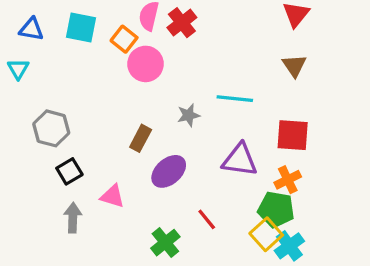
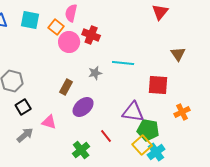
red cross: (182, 23) -> (91, 35), moved, turned -30
brown triangle: (294, 66) -> (178, 54), moved
purple triangle: (240, 160) -> (133, 112), moved
orange cross: (288, 180) -> (182, 112), moved
gray arrow: (73, 218) -> (25, 135), turned 48

